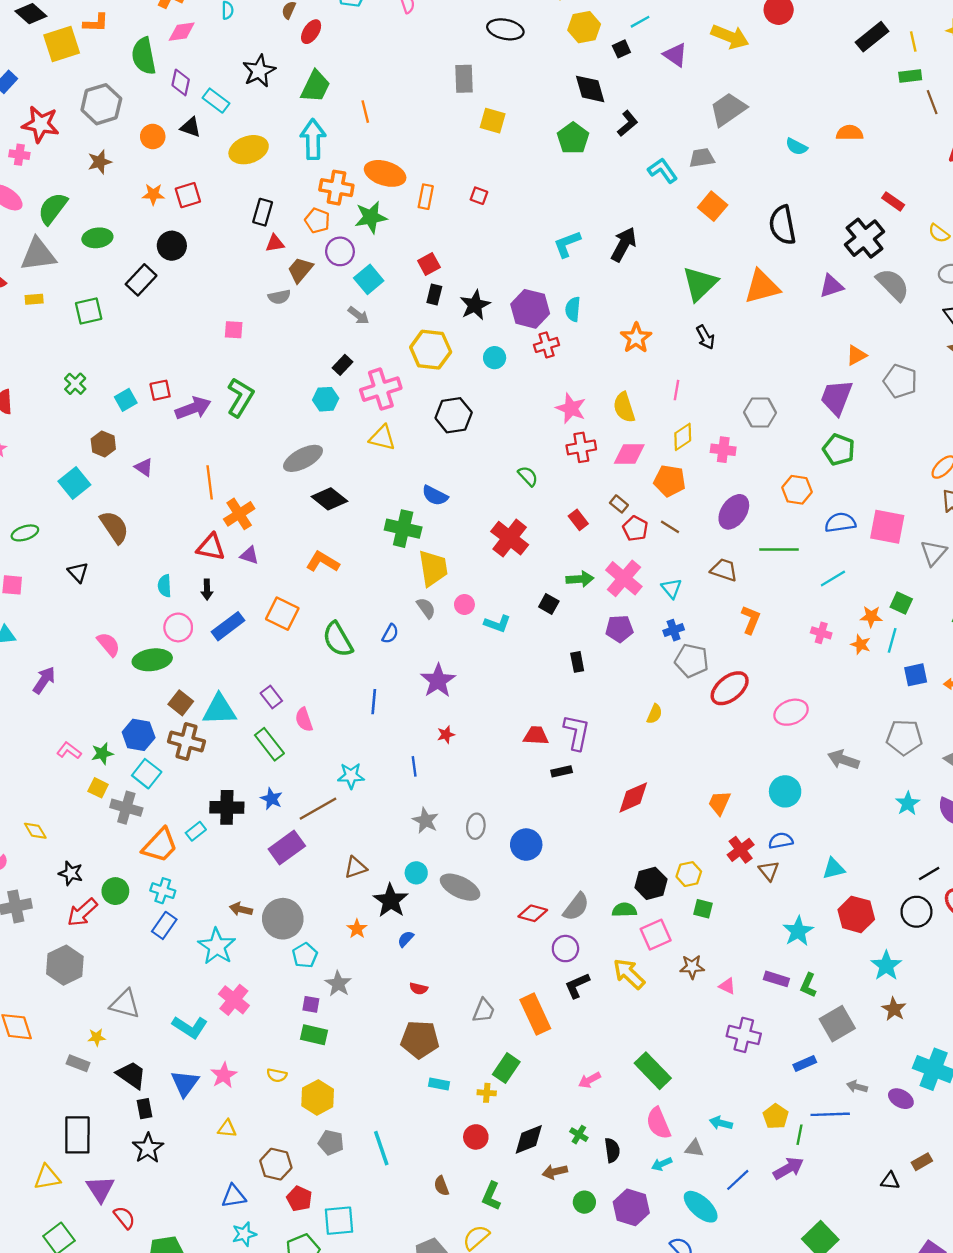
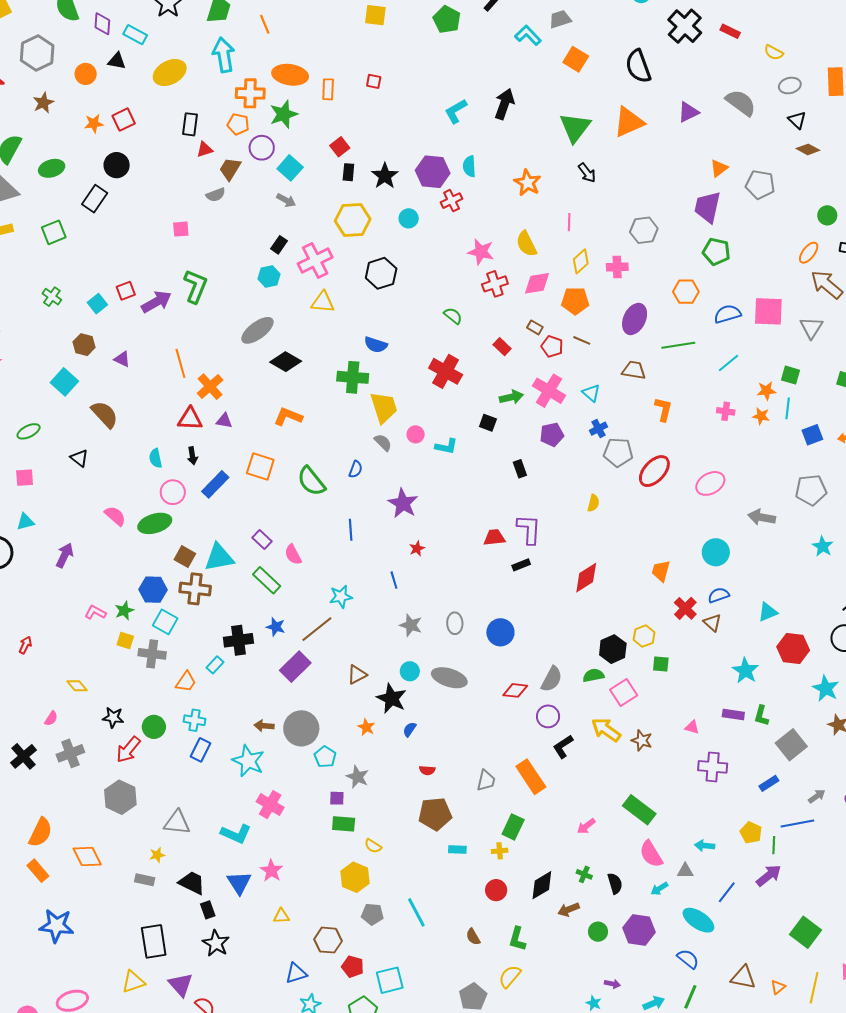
black cross: (865, 238) -> (685, 26), moved
orange trapezoid: (160, 845) -> (186, 682), size x0.7
brown star: (692, 967) -> (642, 740), moved, turned 30
yellow semicircle: (277, 1075) -> (373, 846), moved, turned 30
gray arrow: (857, 1087) -> (817, 796), turned 138

